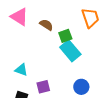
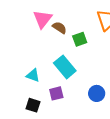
pink triangle: (19, 17) -> (42, 19), moved, turned 36
cyan rectangle: (70, 51) -> (65, 67), moved

